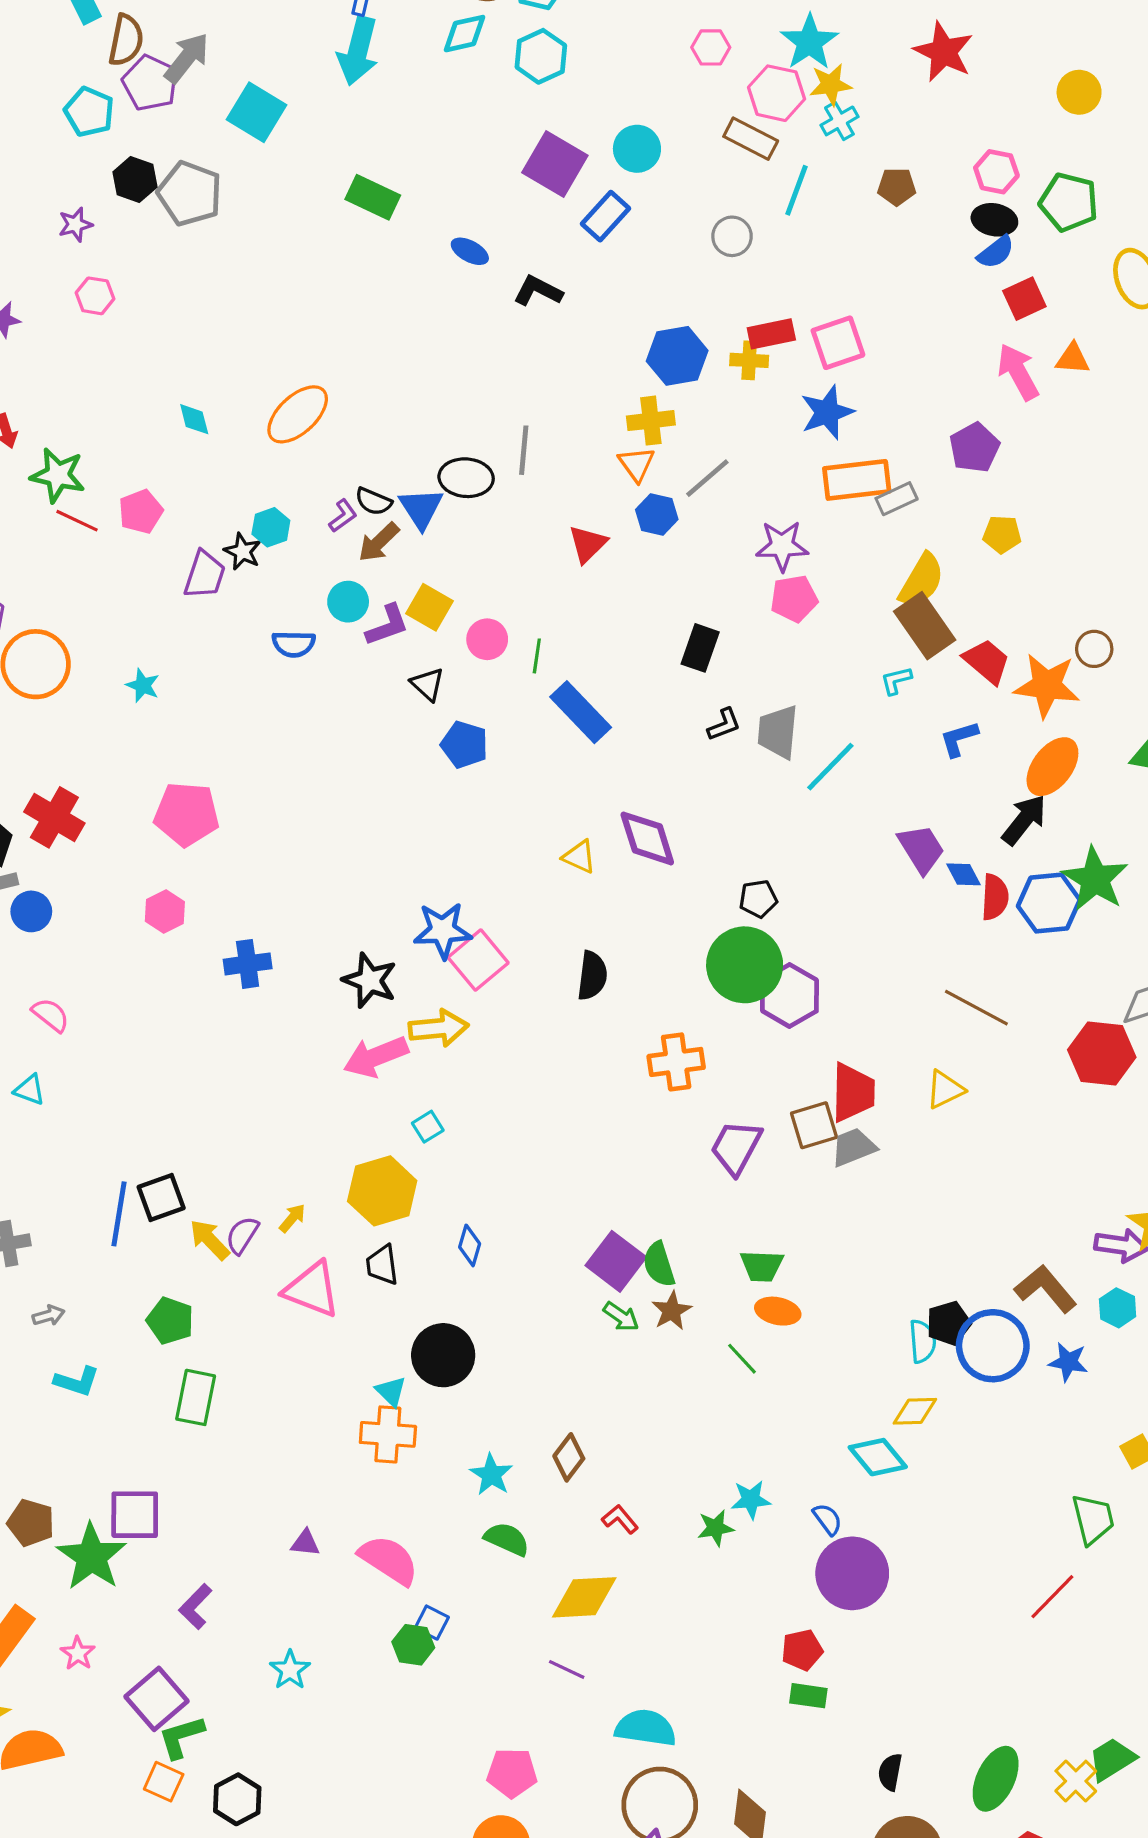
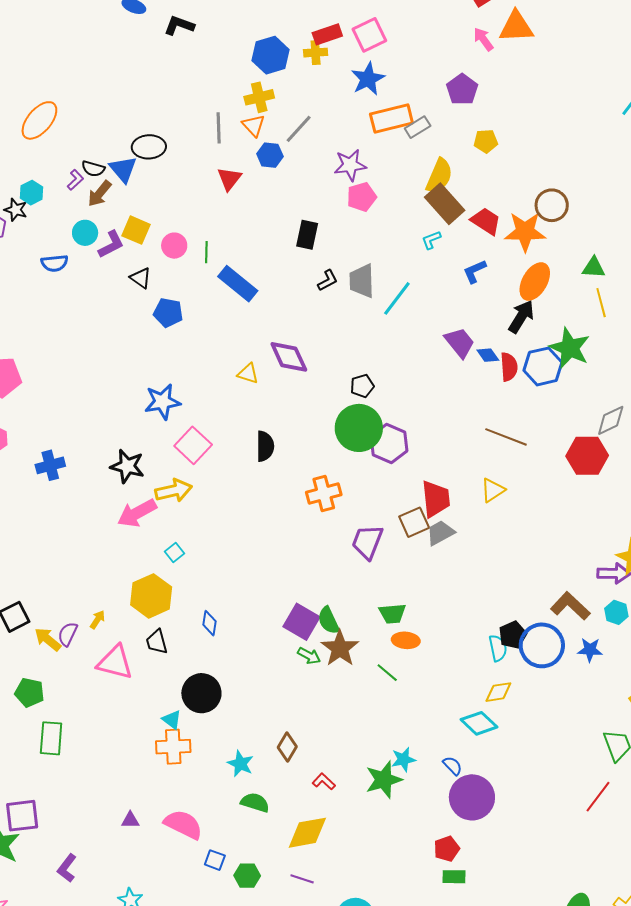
orange triangle: (1073, 359) -> (516, 27), size x1.6
pink arrow: (1018, 372) -> (483, 39), size x0.7
gray line: (524, 450) -> (219, 128), moved
brown circle: (1094, 649) -> (552, 205), size x1.4
blue star: (443, 930) -> (162, 402), moved
brown star: (672, 1311) -> (340, 648), size x1.5
green star: (716, 1528) -> (384, 780), size x1.6
green hexagon: (413, 1645) -> (247, 876), moved

